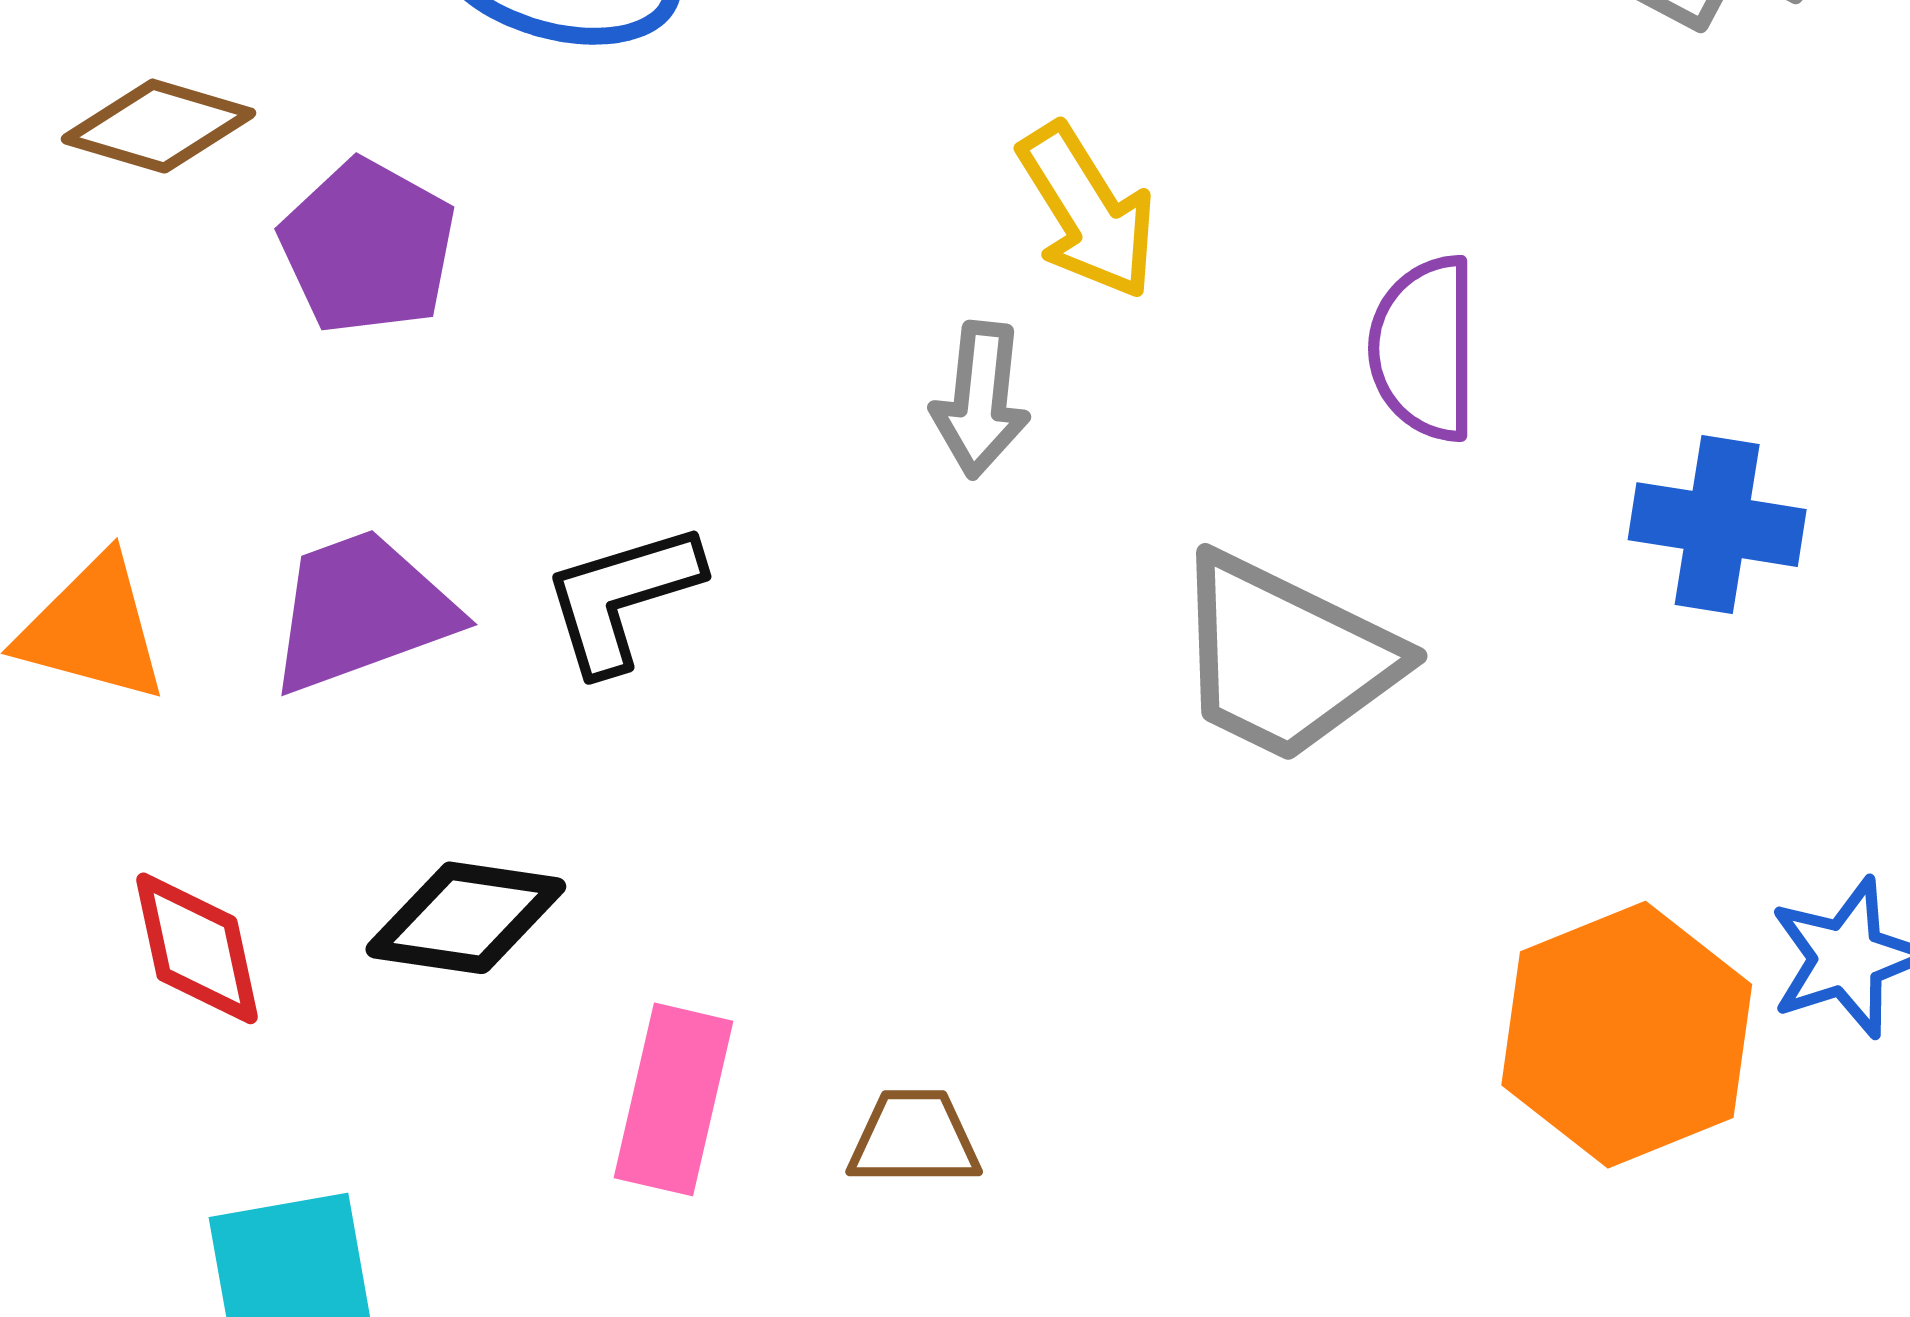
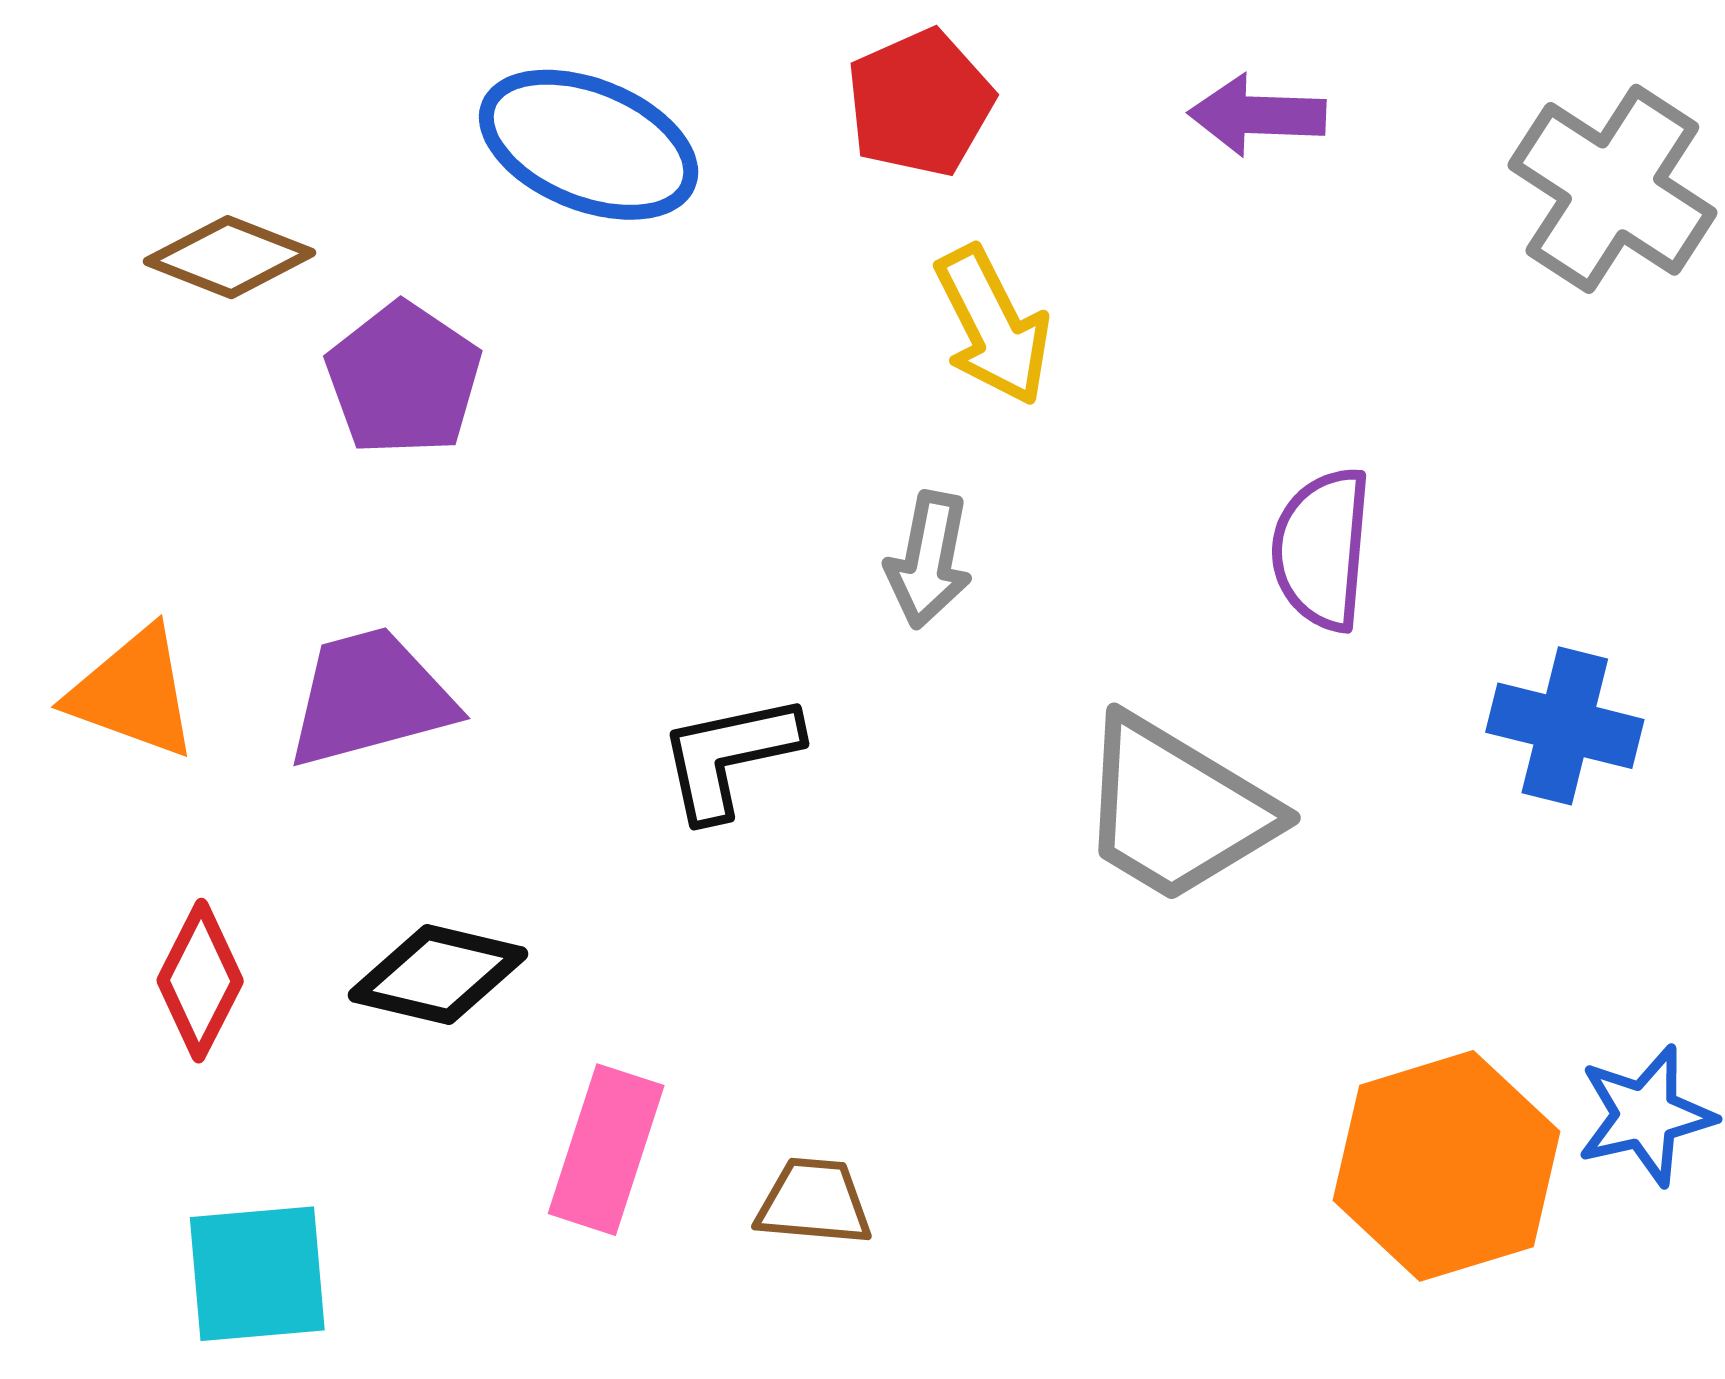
yellow arrow: (1088, 211) -> (993, 326), moved
black L-shape: (622, 597) -> (729, 756), moved
red diamond: (197, 948) -> (200, 981), turned 34

